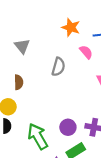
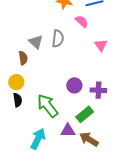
gray triangle: (22, 46) -> (36, 42), moved
purple circle: (68, 127) -> (74, 85), moved

